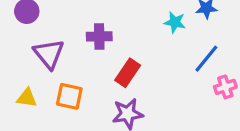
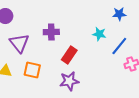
cyan star: (175, 22) -> (99, 34), moved

